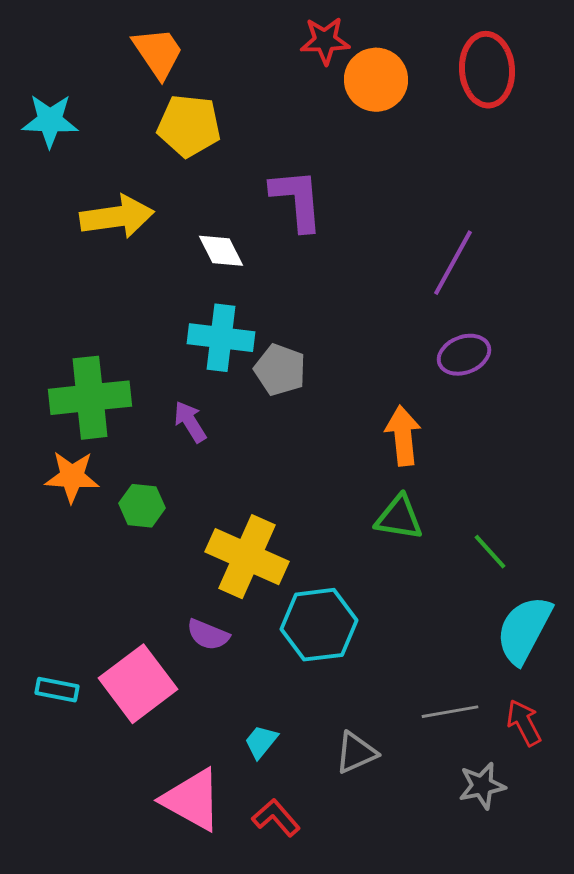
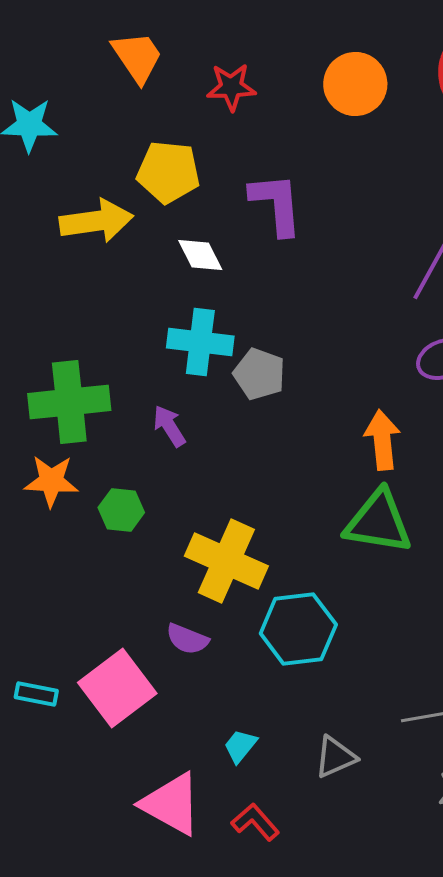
red star: (325, 41) -> (231, 87), moved
yellow pentagon: (189, 126) -> (168, 172), moved
green triangle: (399, 518) -> (378, 522), size x1.4

